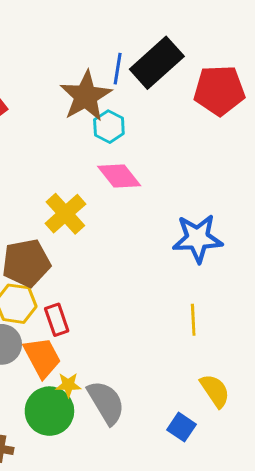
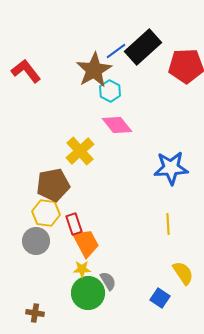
blue line: (118, 69) -> (116, 51), turned 45
orange trapezoid: (42, 357) -> (86, 243), moved
gray semicircle: (106, 402) -> (108, 281), size x0.6
green circle: (49, 411) -> (88, 293), moved

